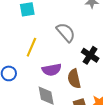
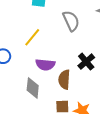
gray semicircle: (66, 32) -> (71, 21), moved

